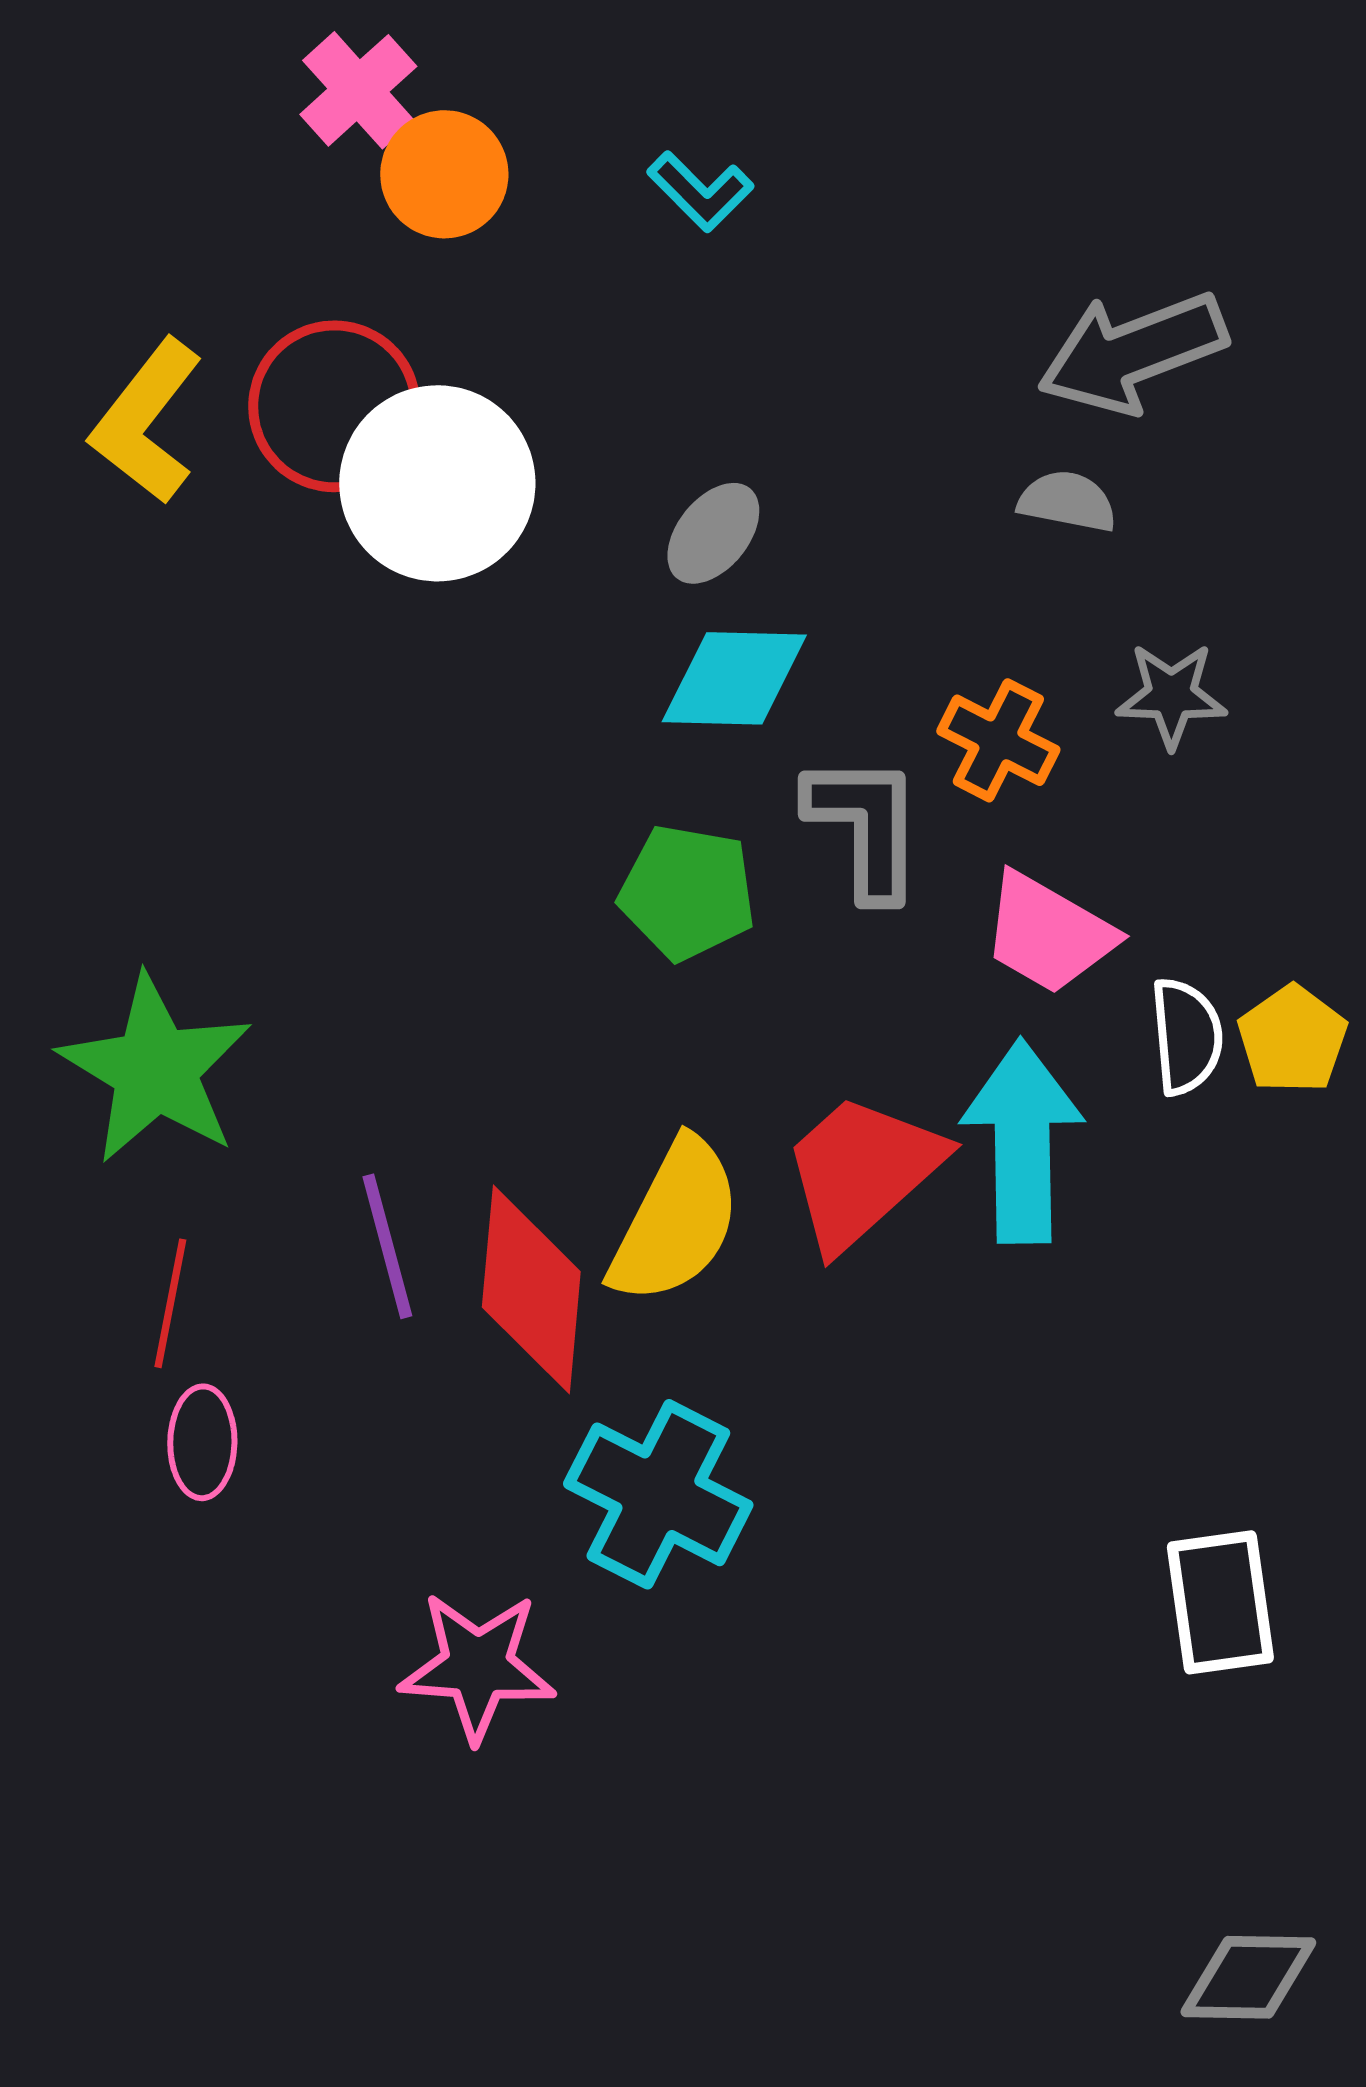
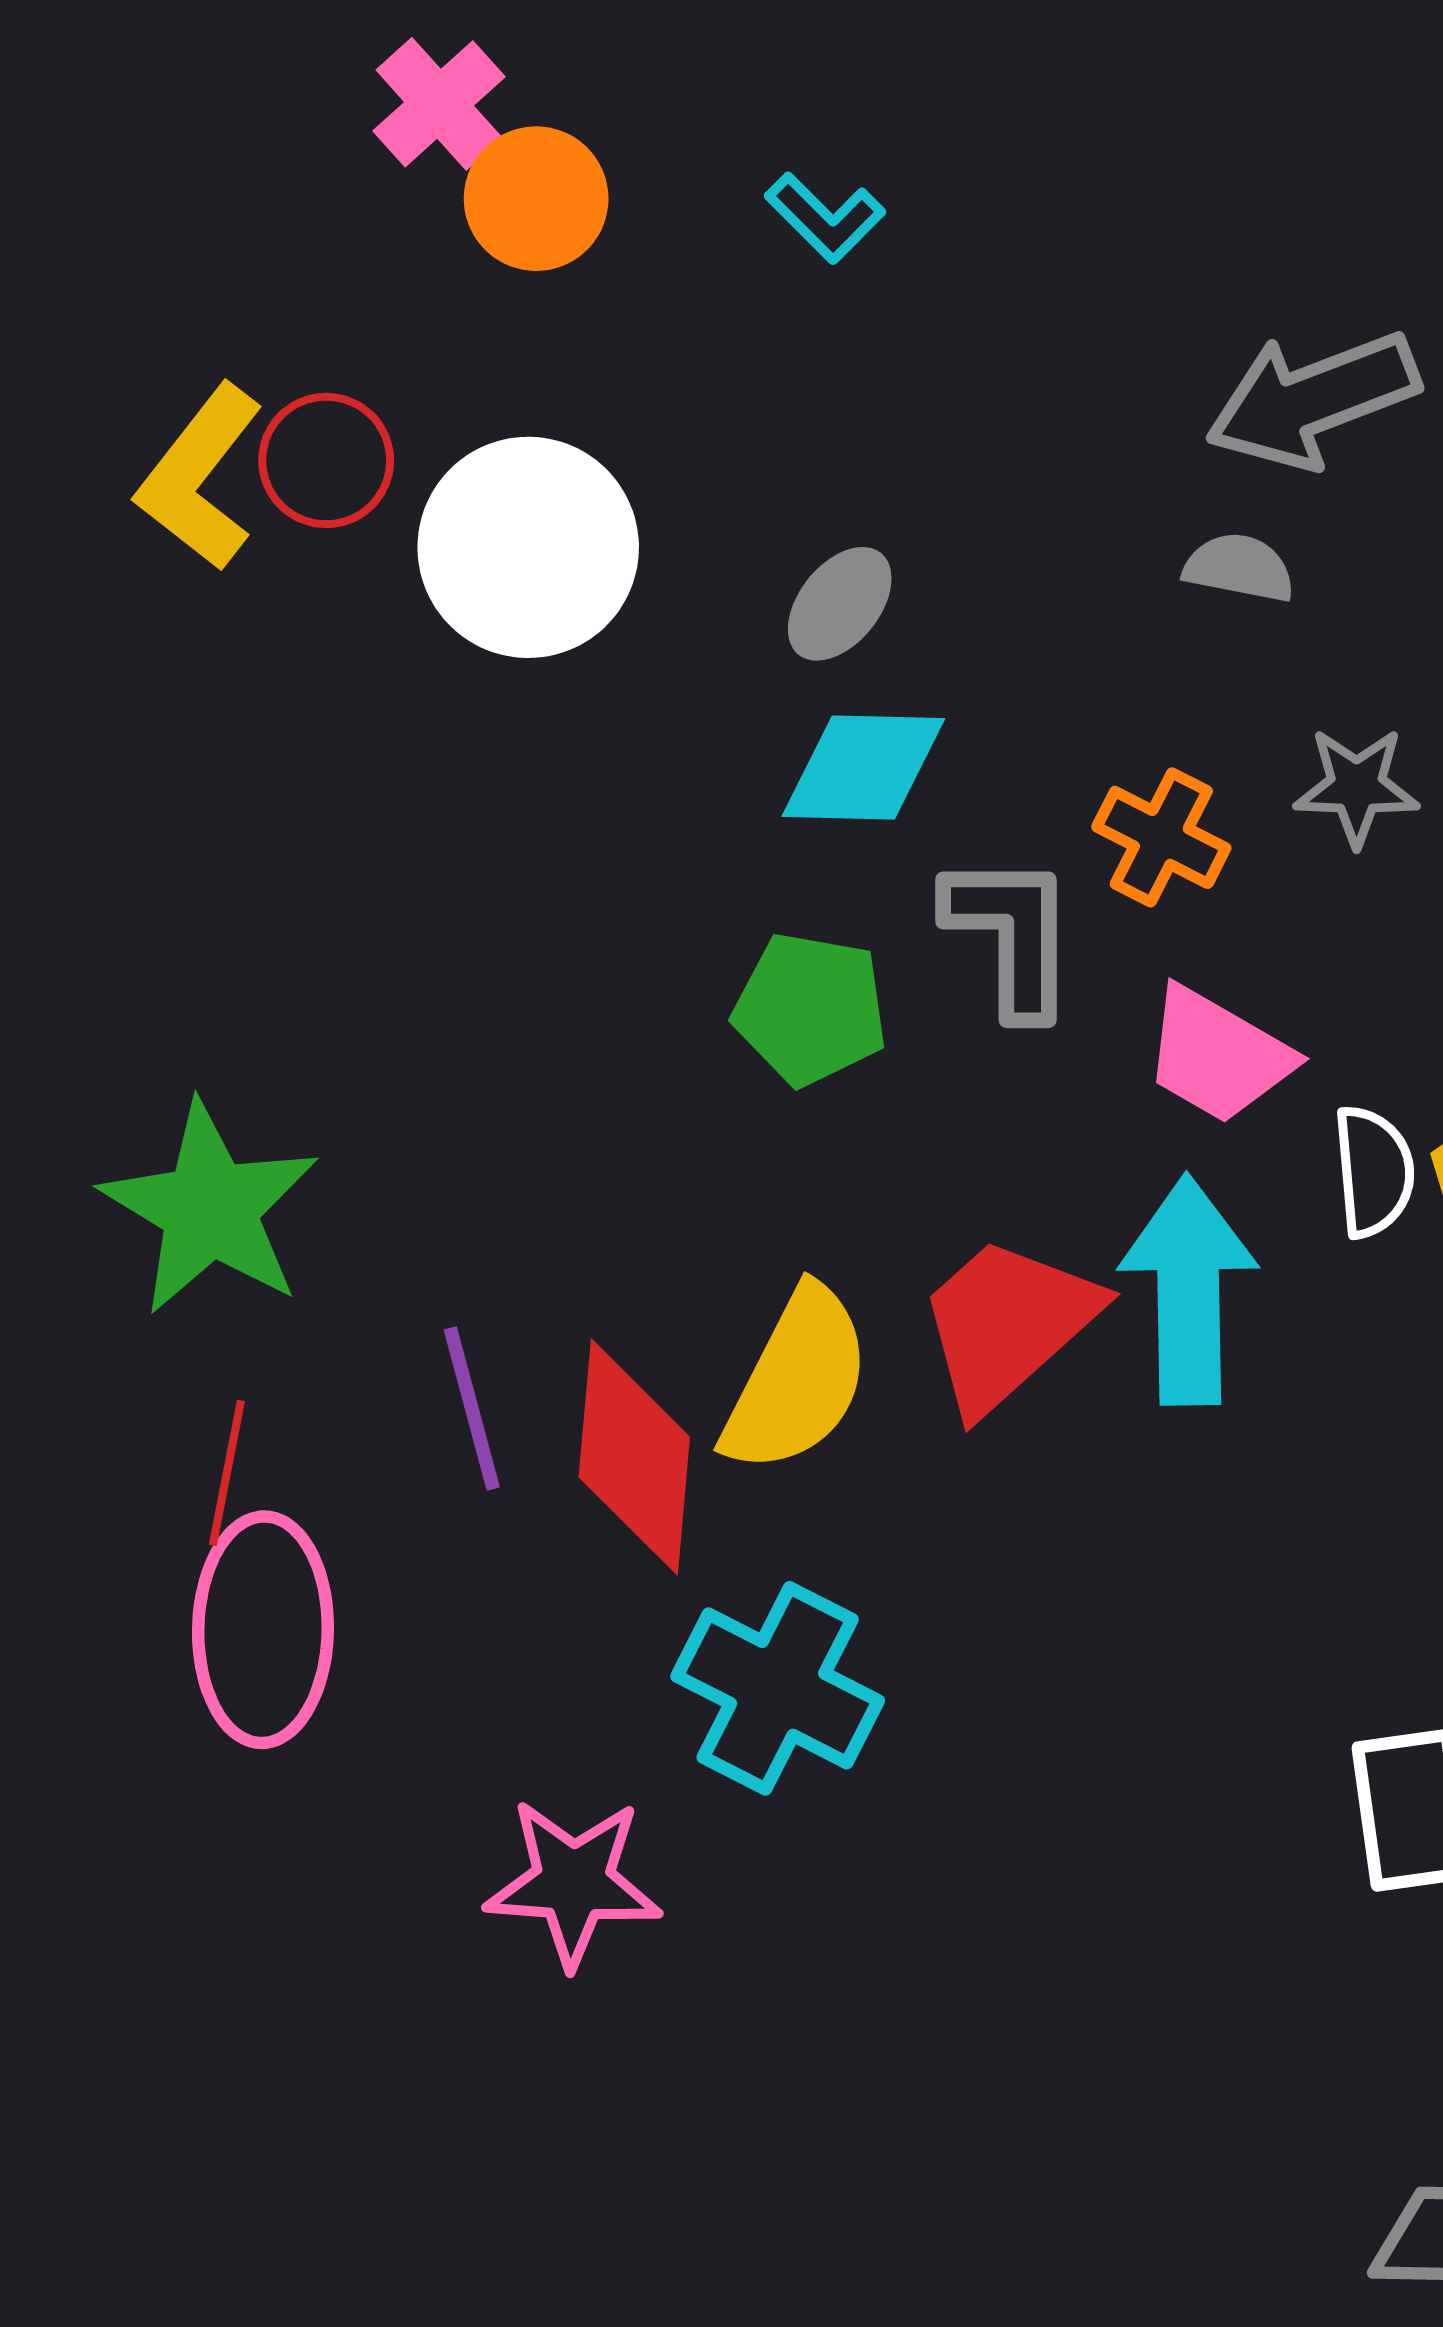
red circle: (334, 406) -> (326, 460), moved, size x0.7
pink ellipse: (202, 1442) -> (263, 1630), size x1.8

